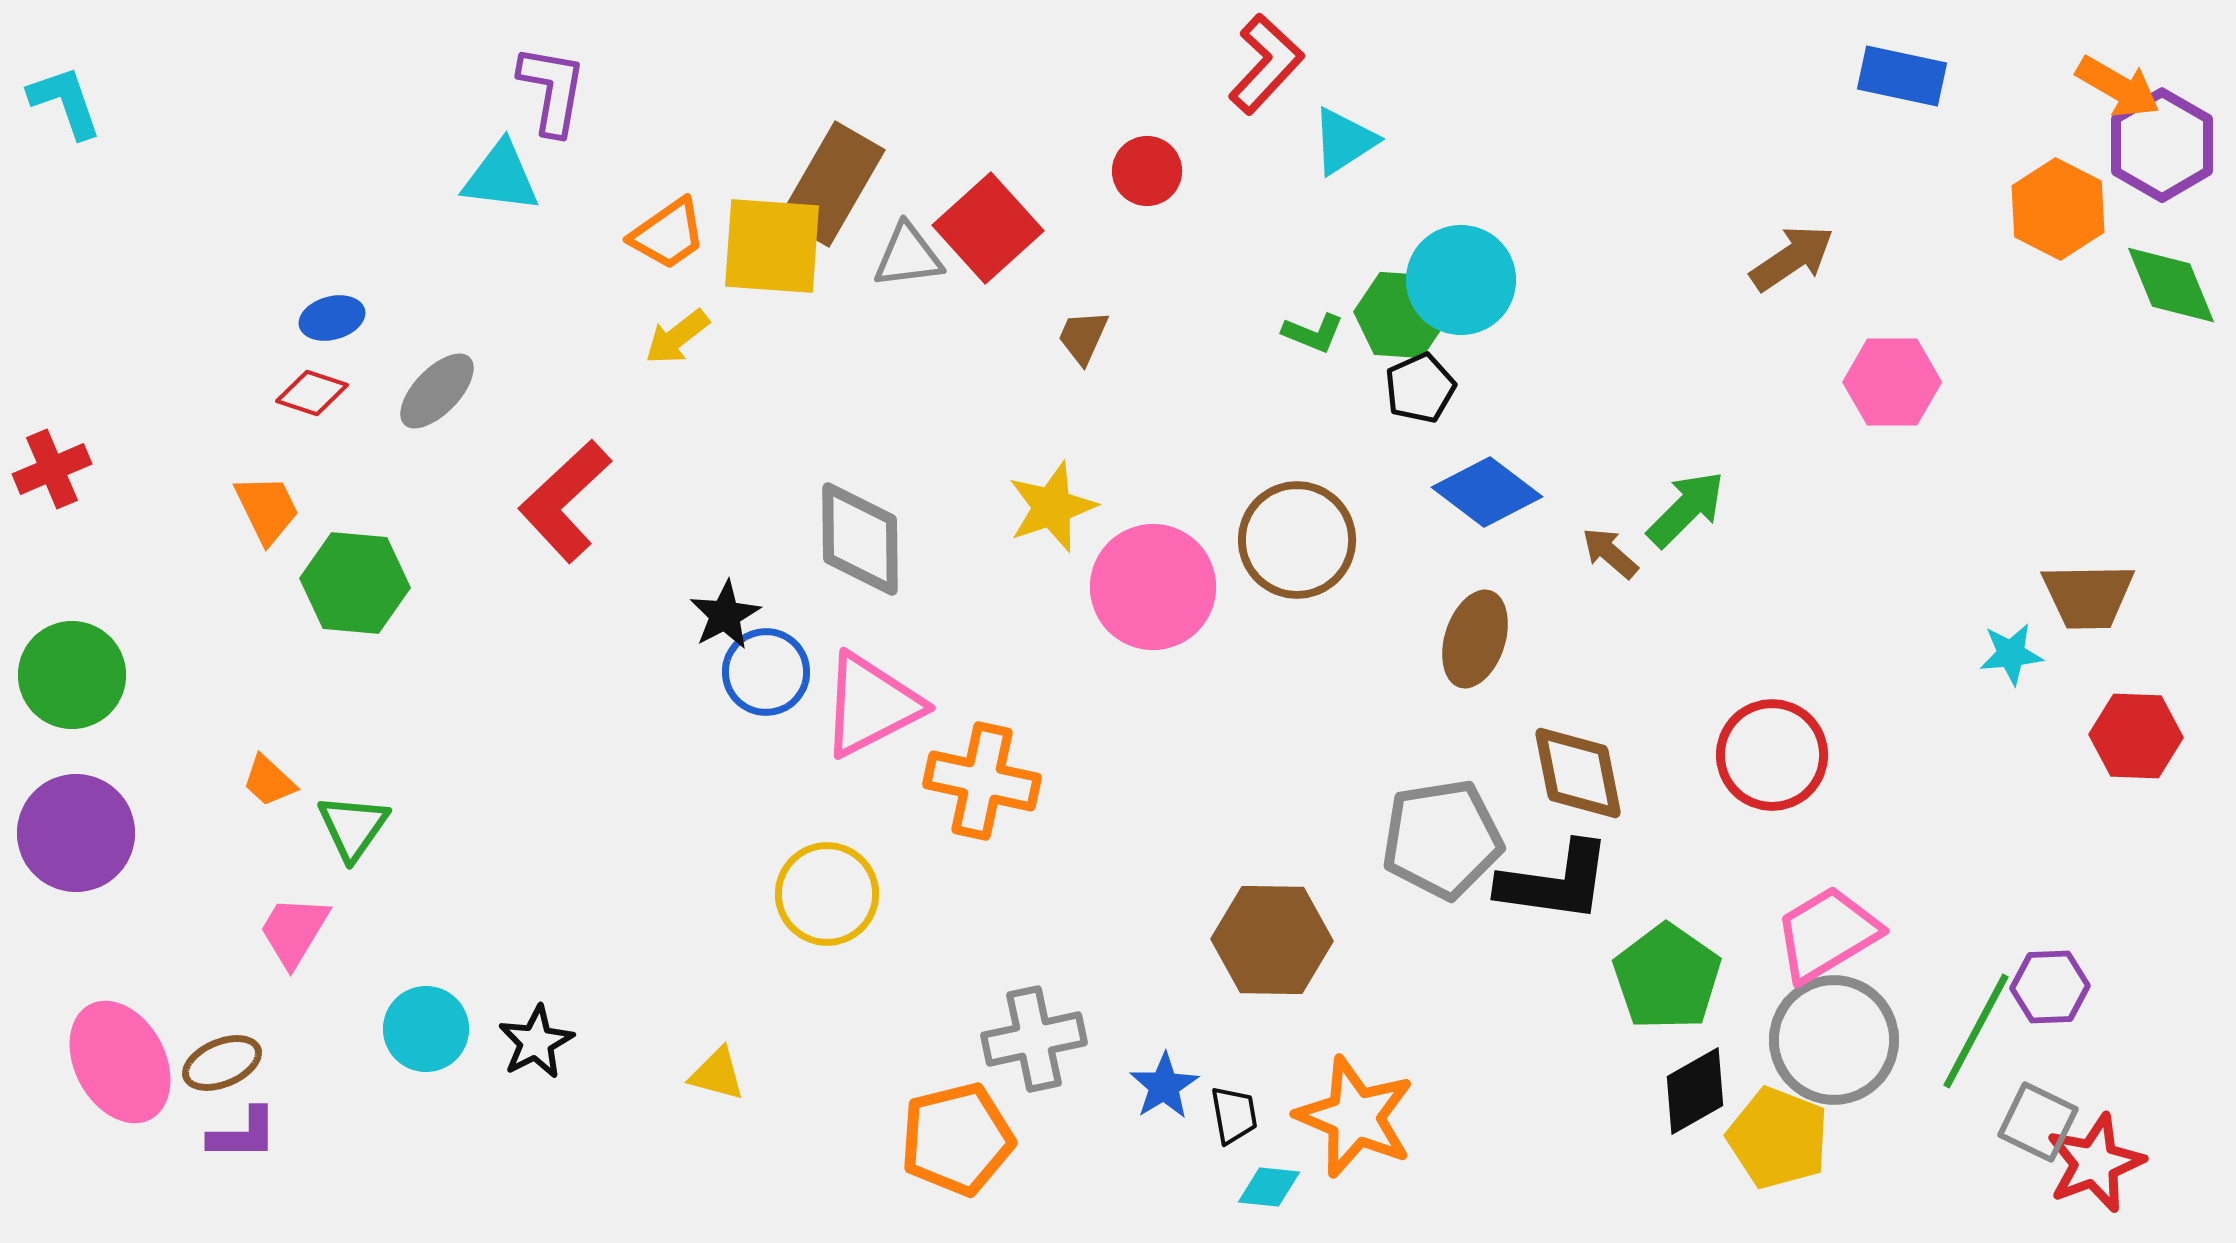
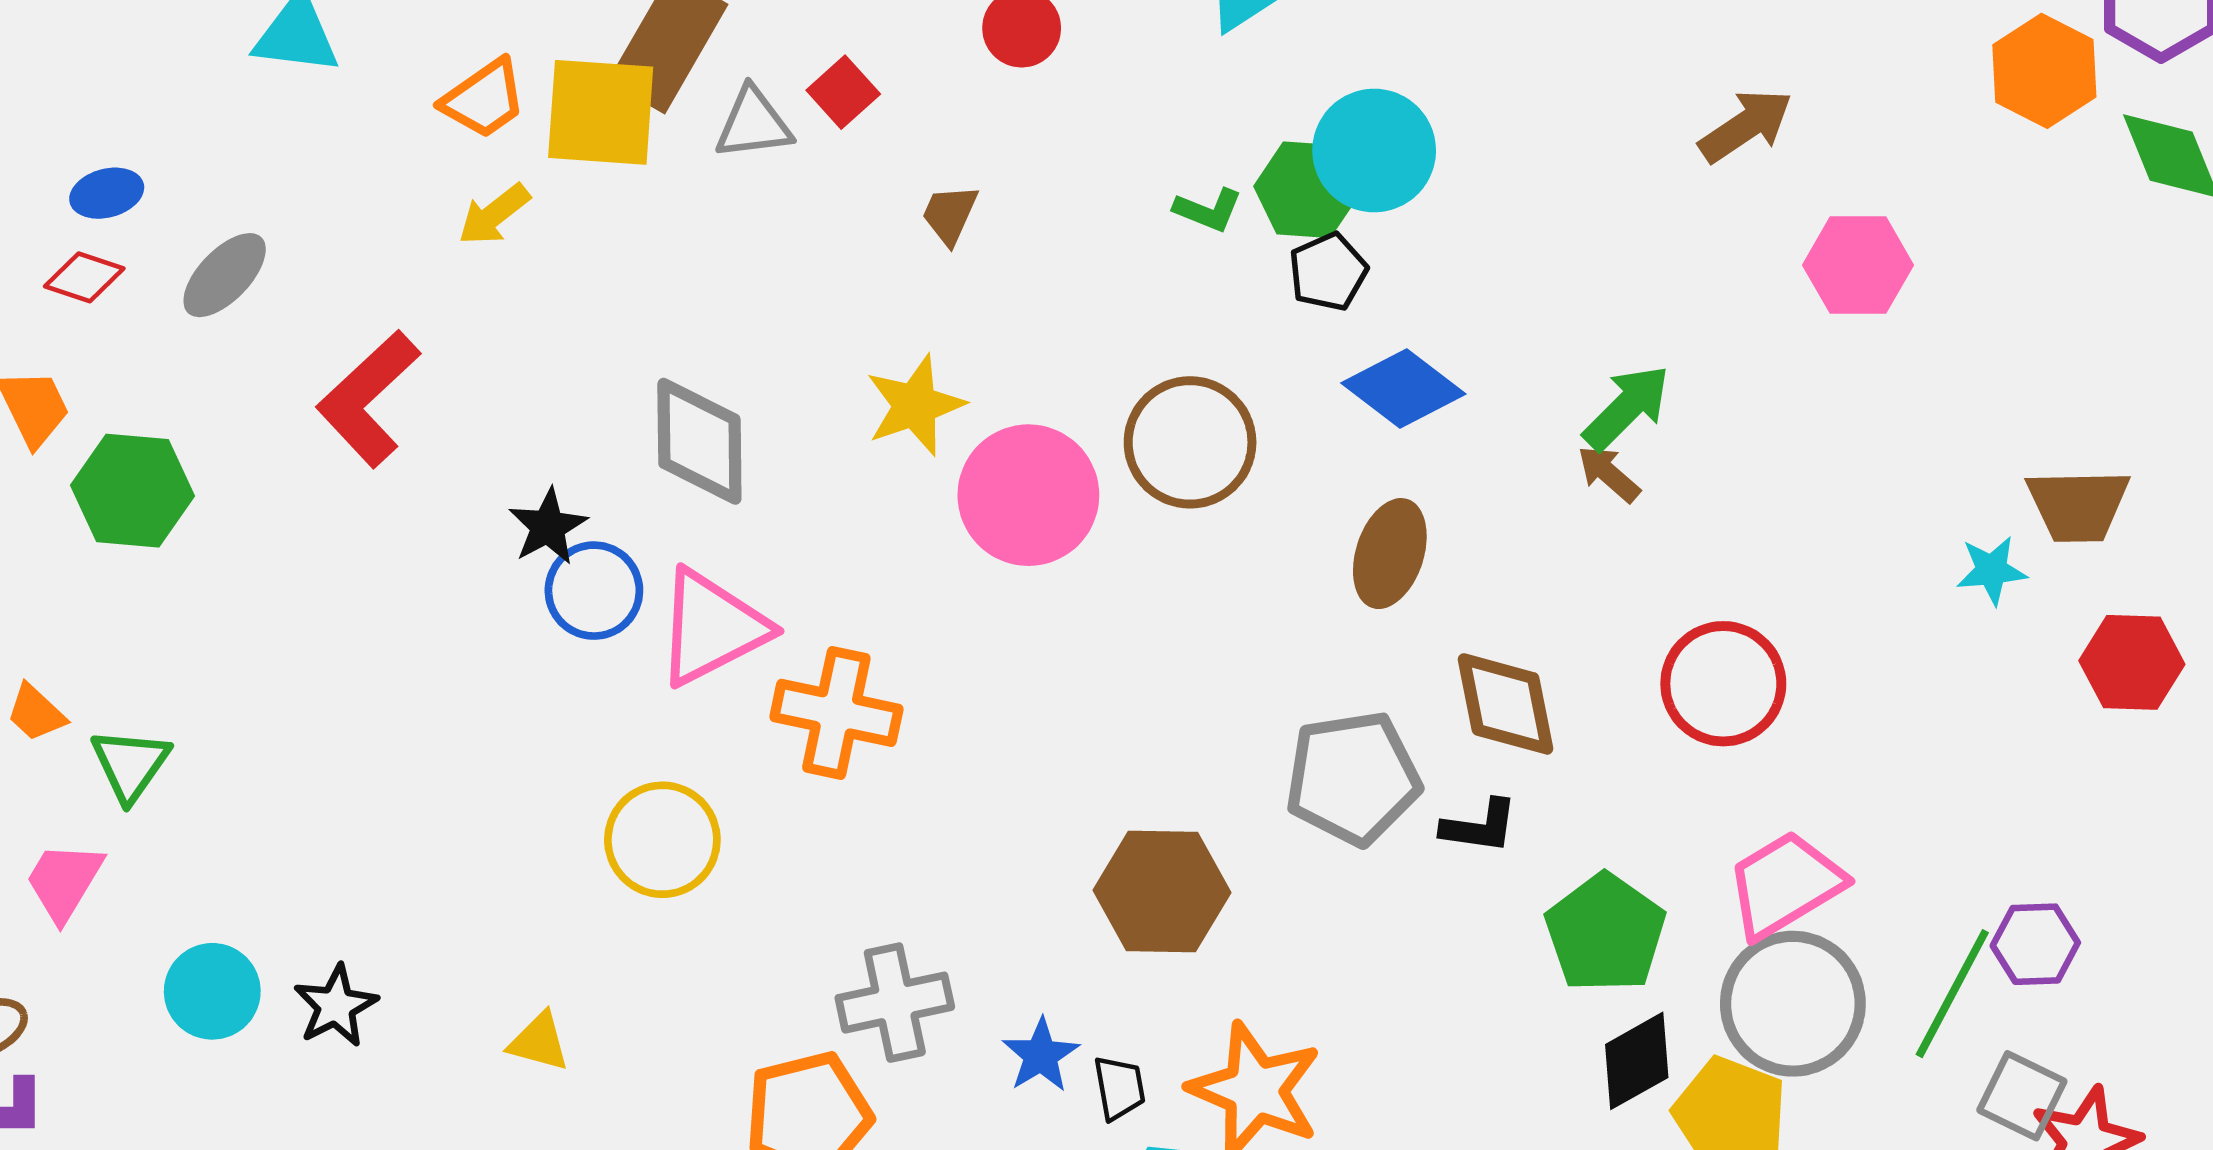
red square: (988, 228) -> (843, 92), size x0.6
brown arrow: (1610, 553) -> (1609, 474), moved
black L-shape: (1555, 882) -> (1480, 826), size x0.6

